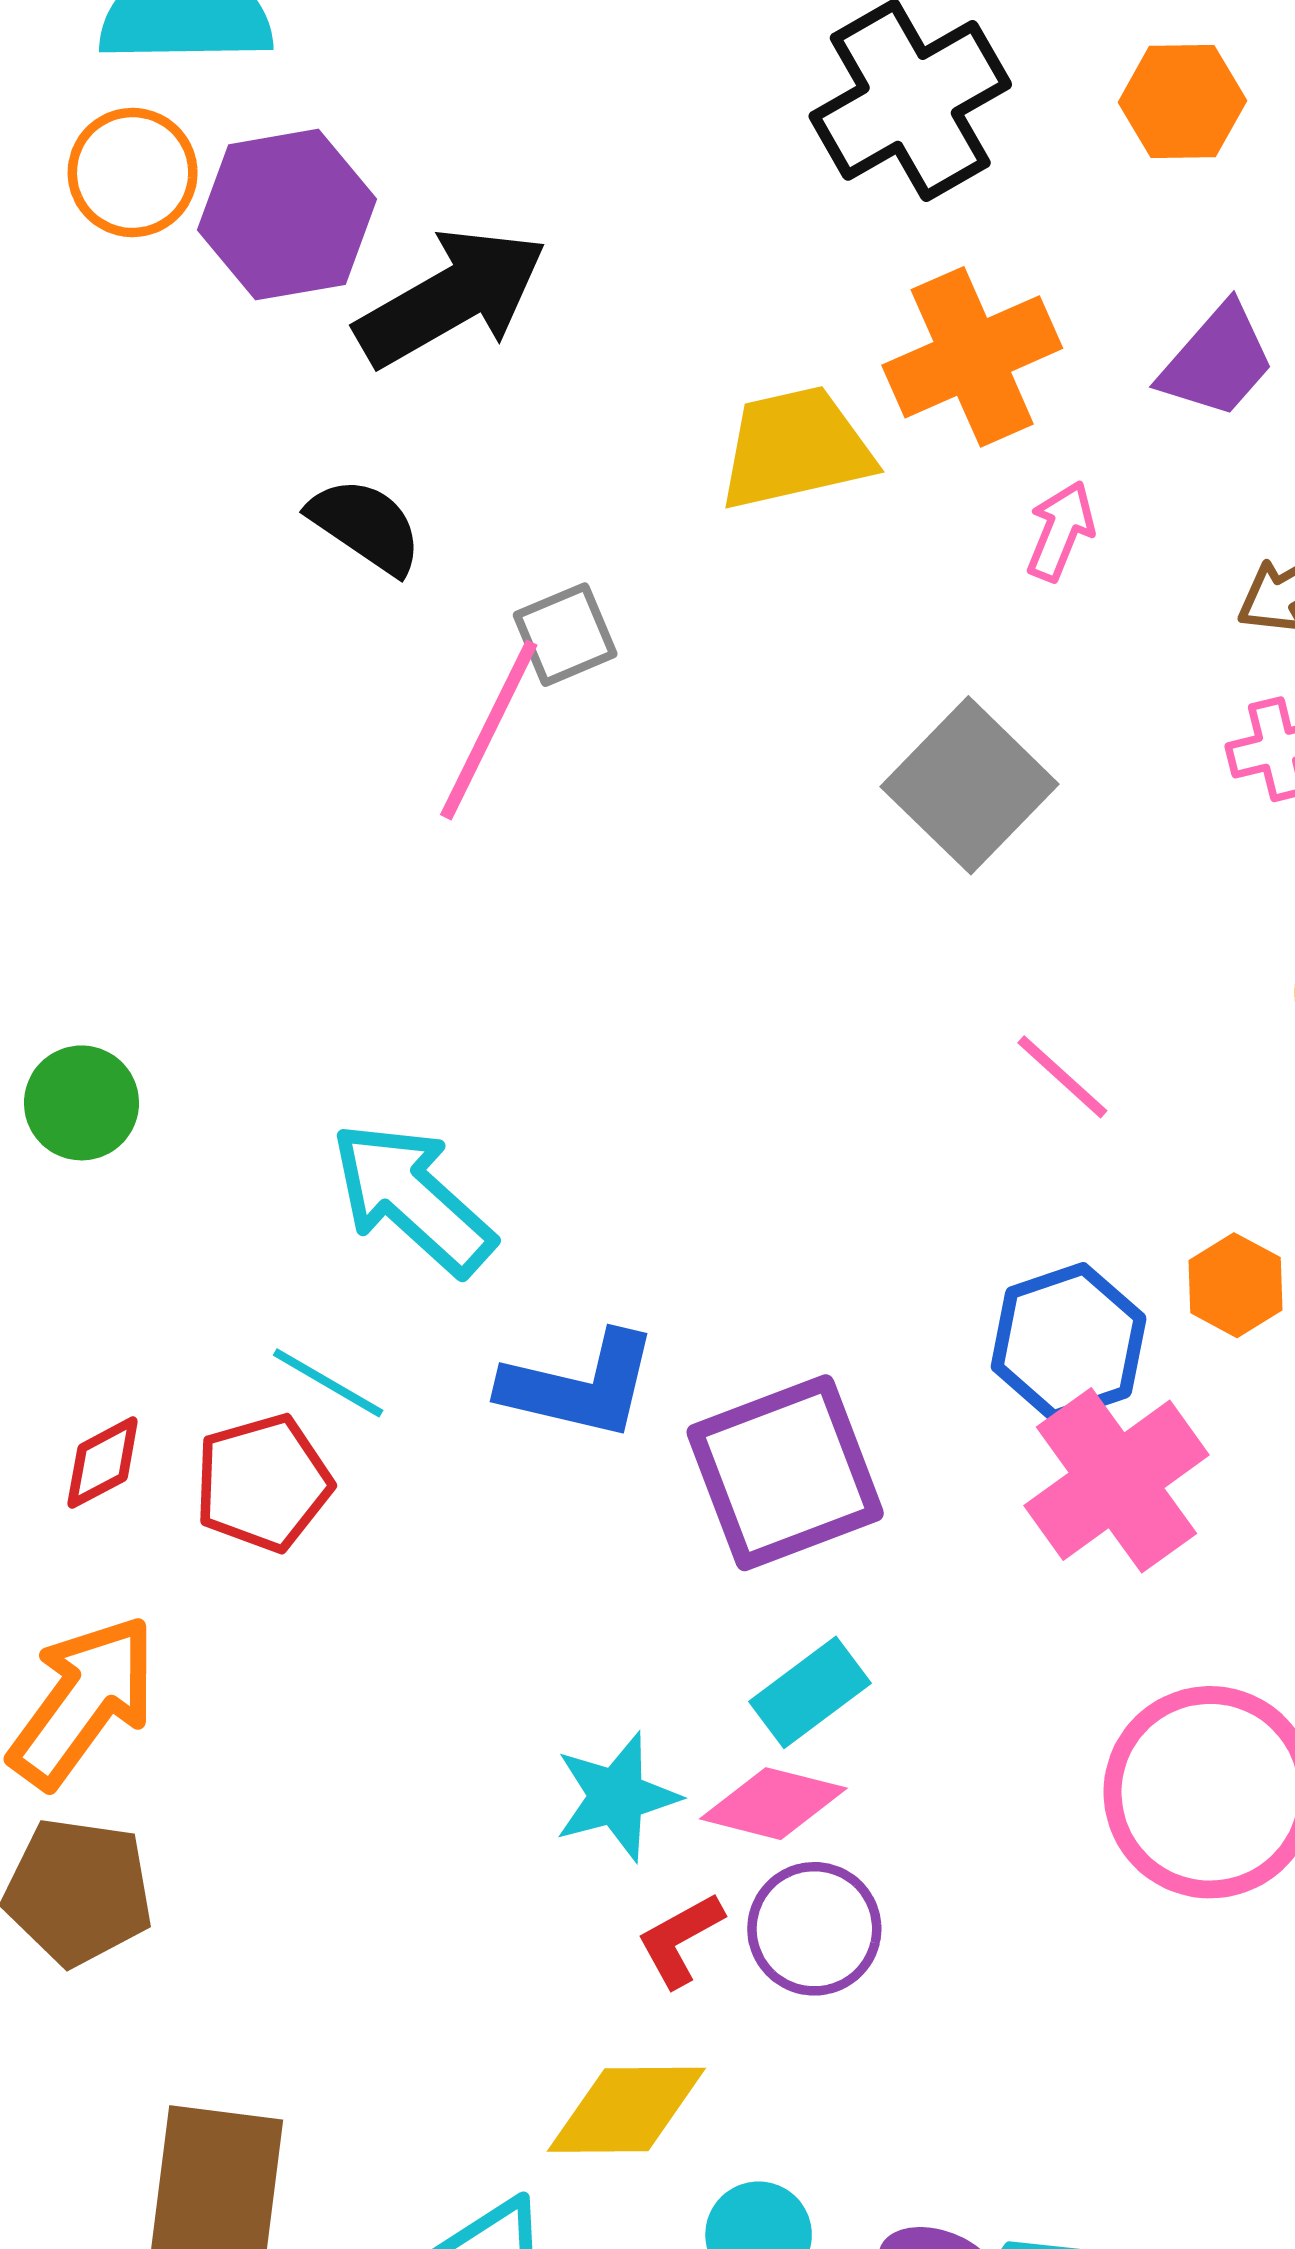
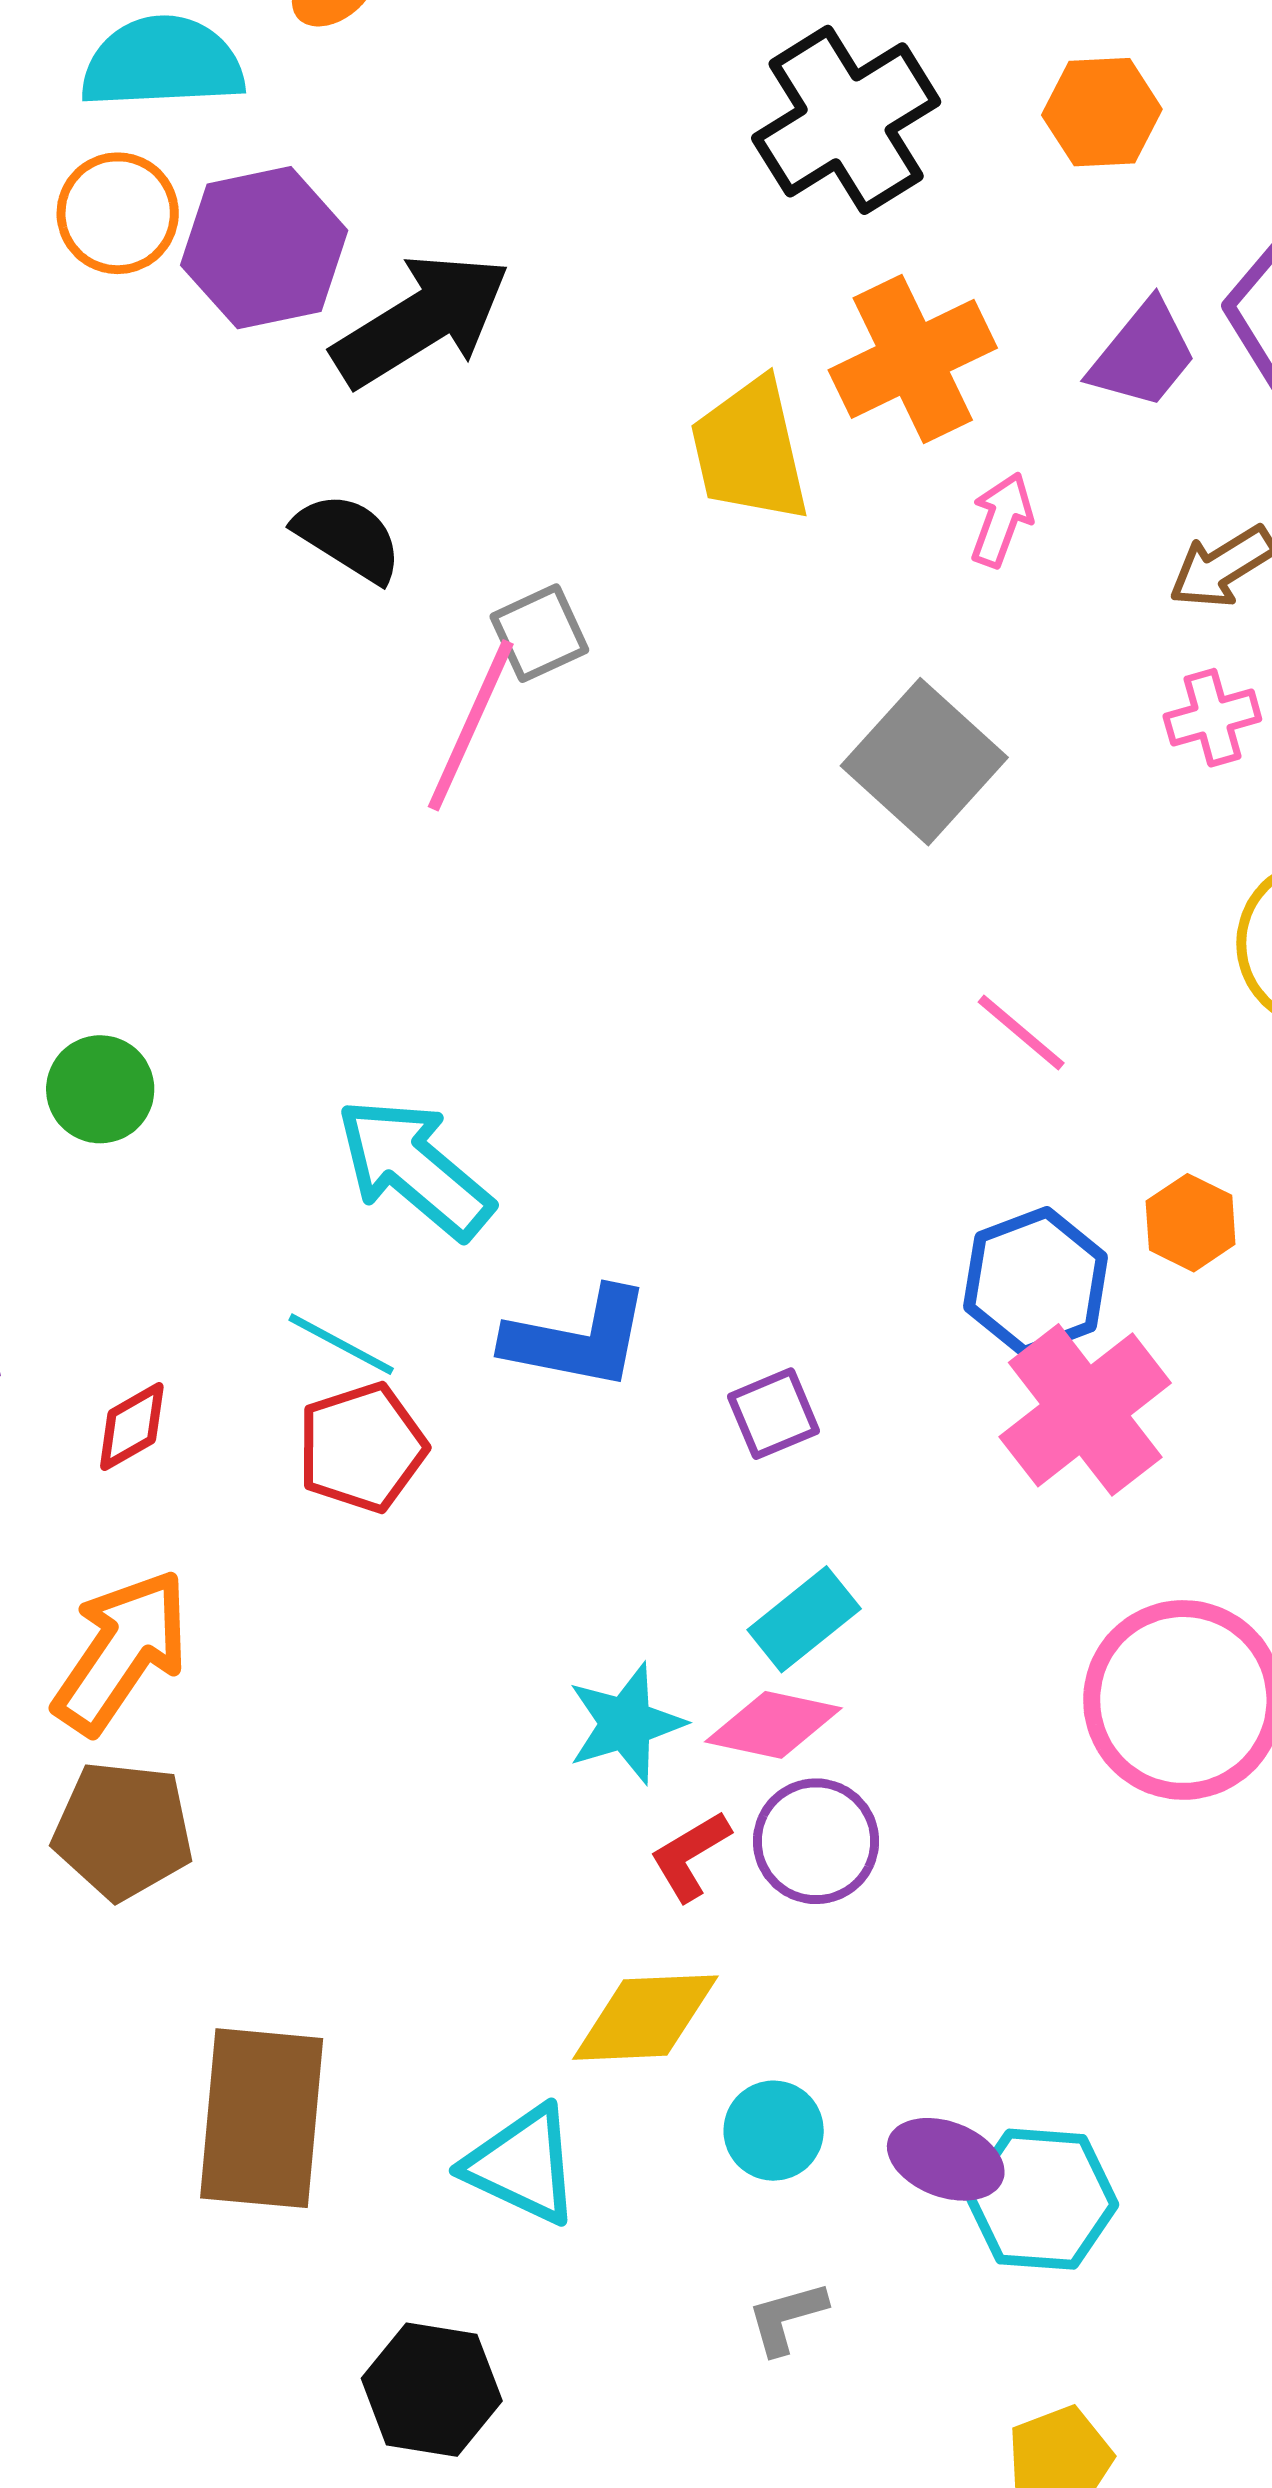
yellow trapezoid: (796, 448) -> (750, 451), turned -88
purple square: (785, 1473) -> (774, 1414), size x0.5
red pentagon: (263, 1483) -> (362, 1447), moved

